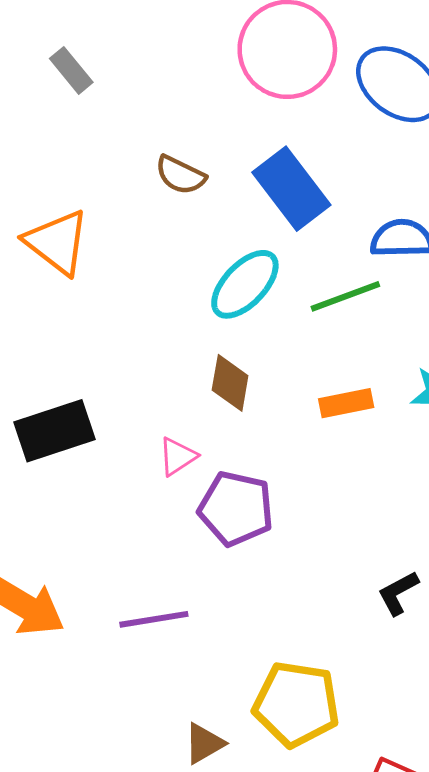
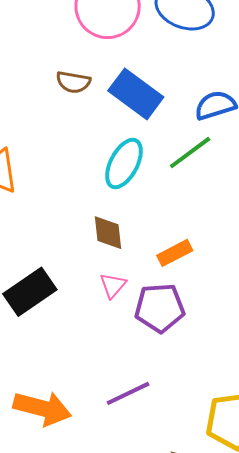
brown semicircle: (180, 175) -> (73, 82), moved
brown diamond: (230, 383) -> (108, 233), moved
orange rectangle: (346, 403) -> (175, 253), moved

